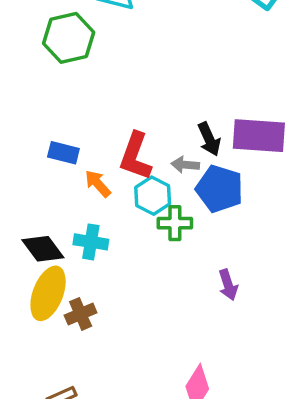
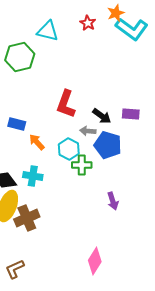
purple rectangle: (259, 136) -> (131, 114), size x0.6
black arrow: (209, 139) -> (102, 116), turned -30
red L-shape: (135, 156) -> (66, 104), moved
brown cross: (81, 314) -> (27, 218), size x1.4

